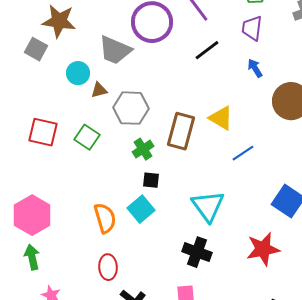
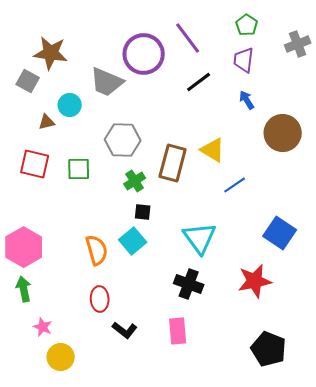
brown triangle: (99, 90) -> (47, 122), moved
green square: (87, 137) -> (79, 169), turned -35

